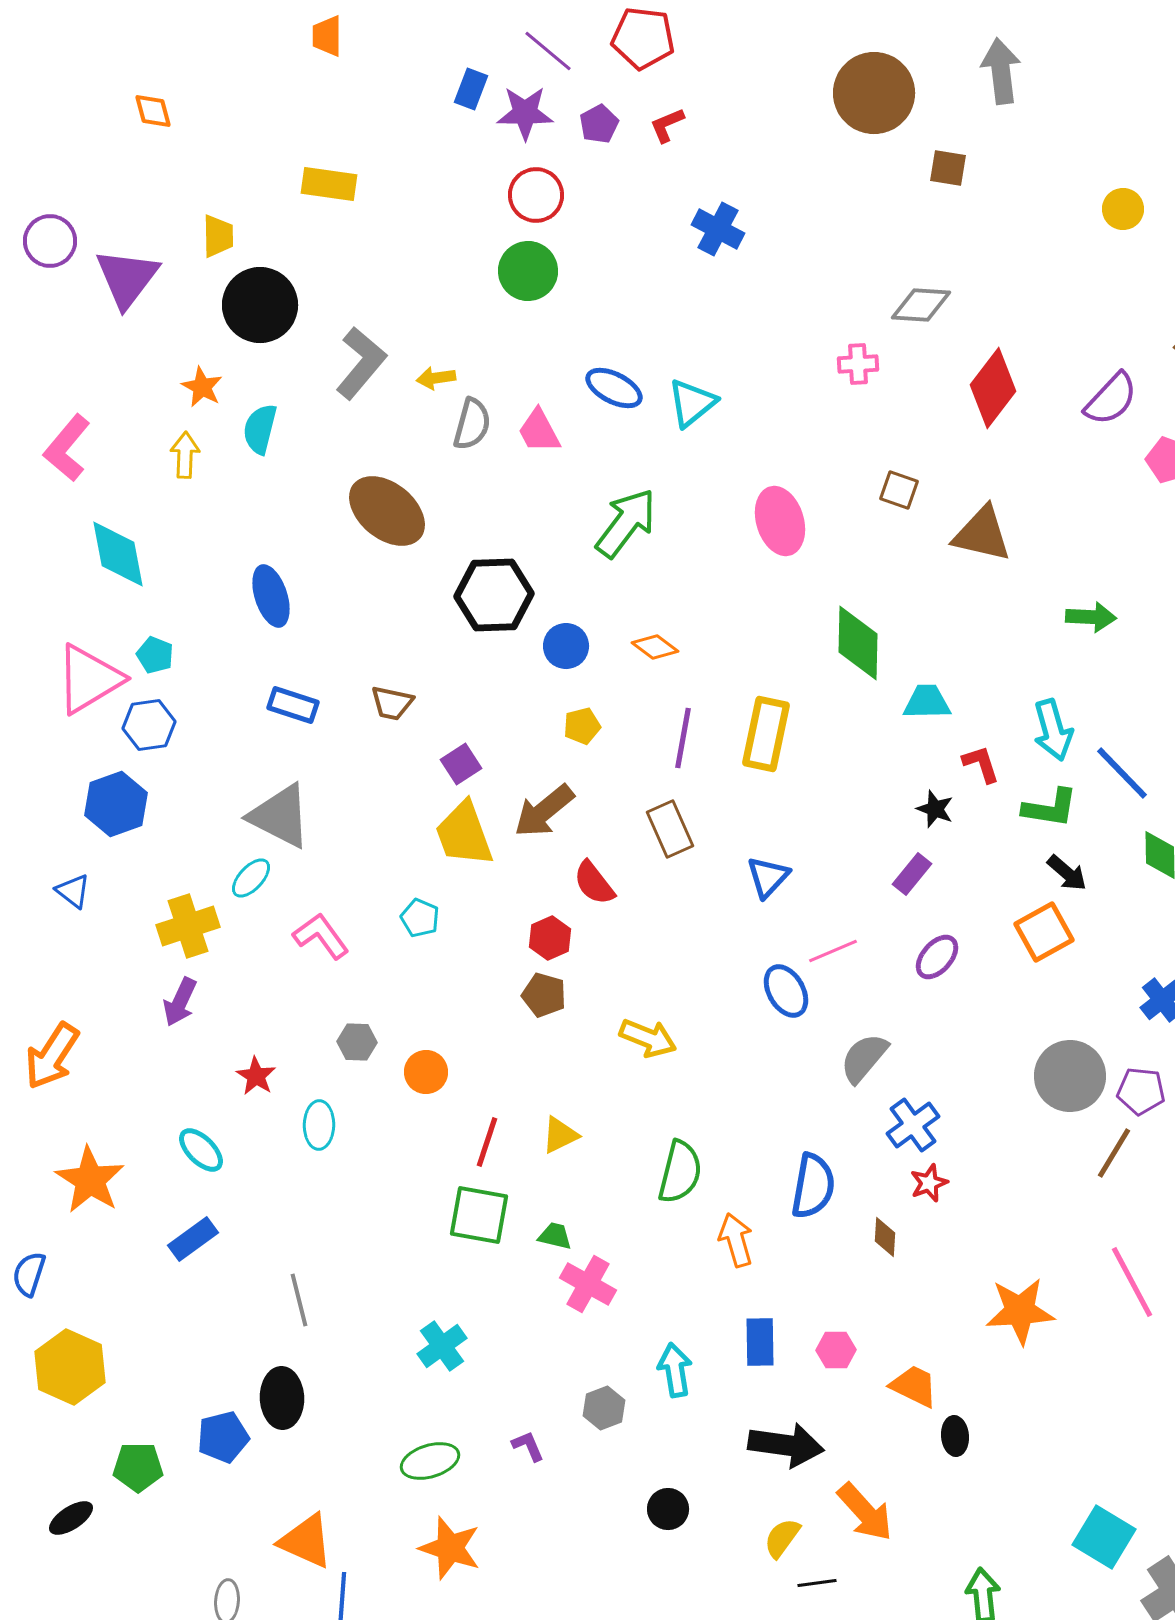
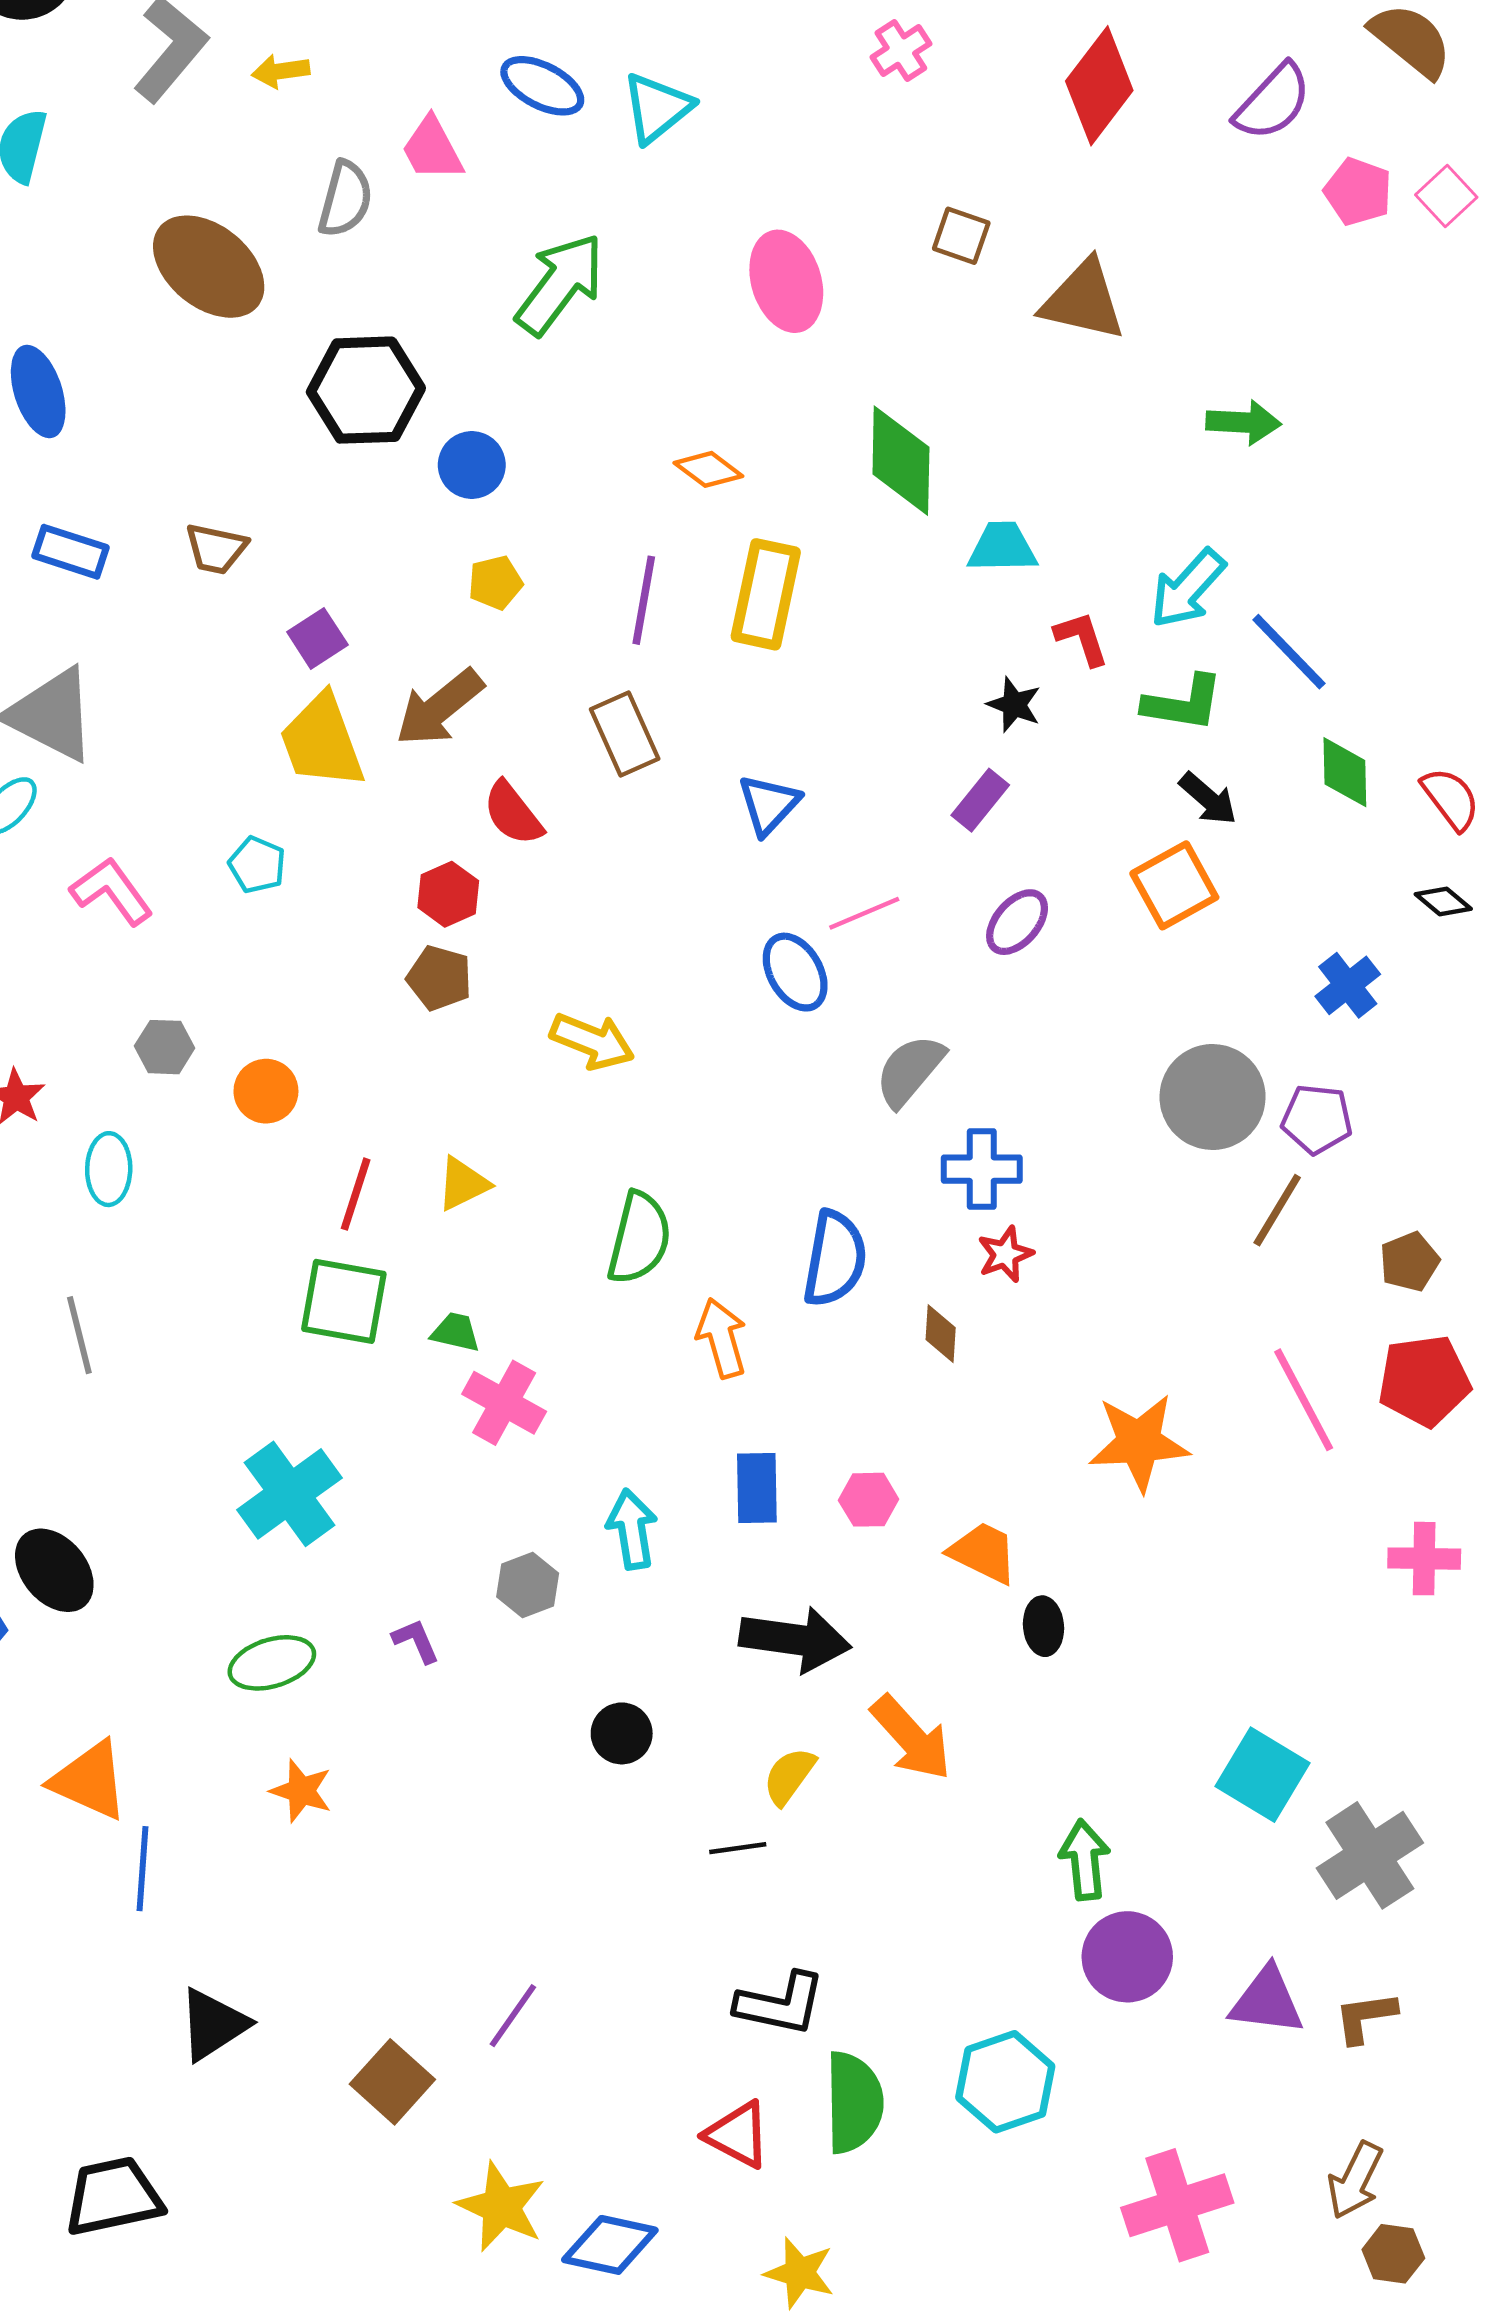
pink cross: (858, 364) -> (901, 51), turned -30
gray semicircle: (472, 424) -> (345, 199), moved
orange diamond: (655, 647) -> (708, 469), moved
cyan arrow: (1053, 730) -> (1188, 588), turned 58
blue cross: (913, 1125) -> (982, 1169), turned 36
gray line: (299, 1300) -> (79, 1335), moved
cyan cross: (442, 1346) -> (289, 1494), size x1.4
black ellipse: (282, 1398) -> (54, 1570), turned -38
orange star: (450, 1548) -> (301, 1791), size x0.7
black line: (817, 1583) -> (738, 1848), moved

